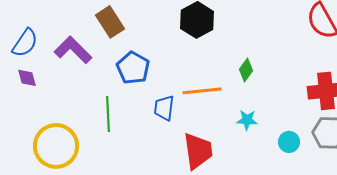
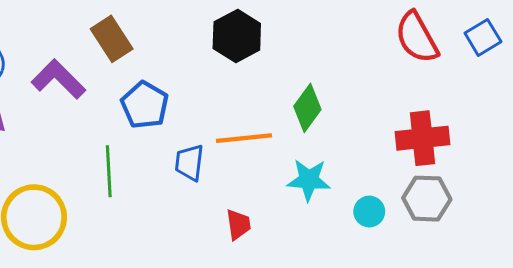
green diamond: (246, 70) -> (307, 108), size x1.4
cyan star: (247, 120) -> (309, 180), size x1.4
red trapezoid: (198, 151) -> (238, 224), size x0.6

